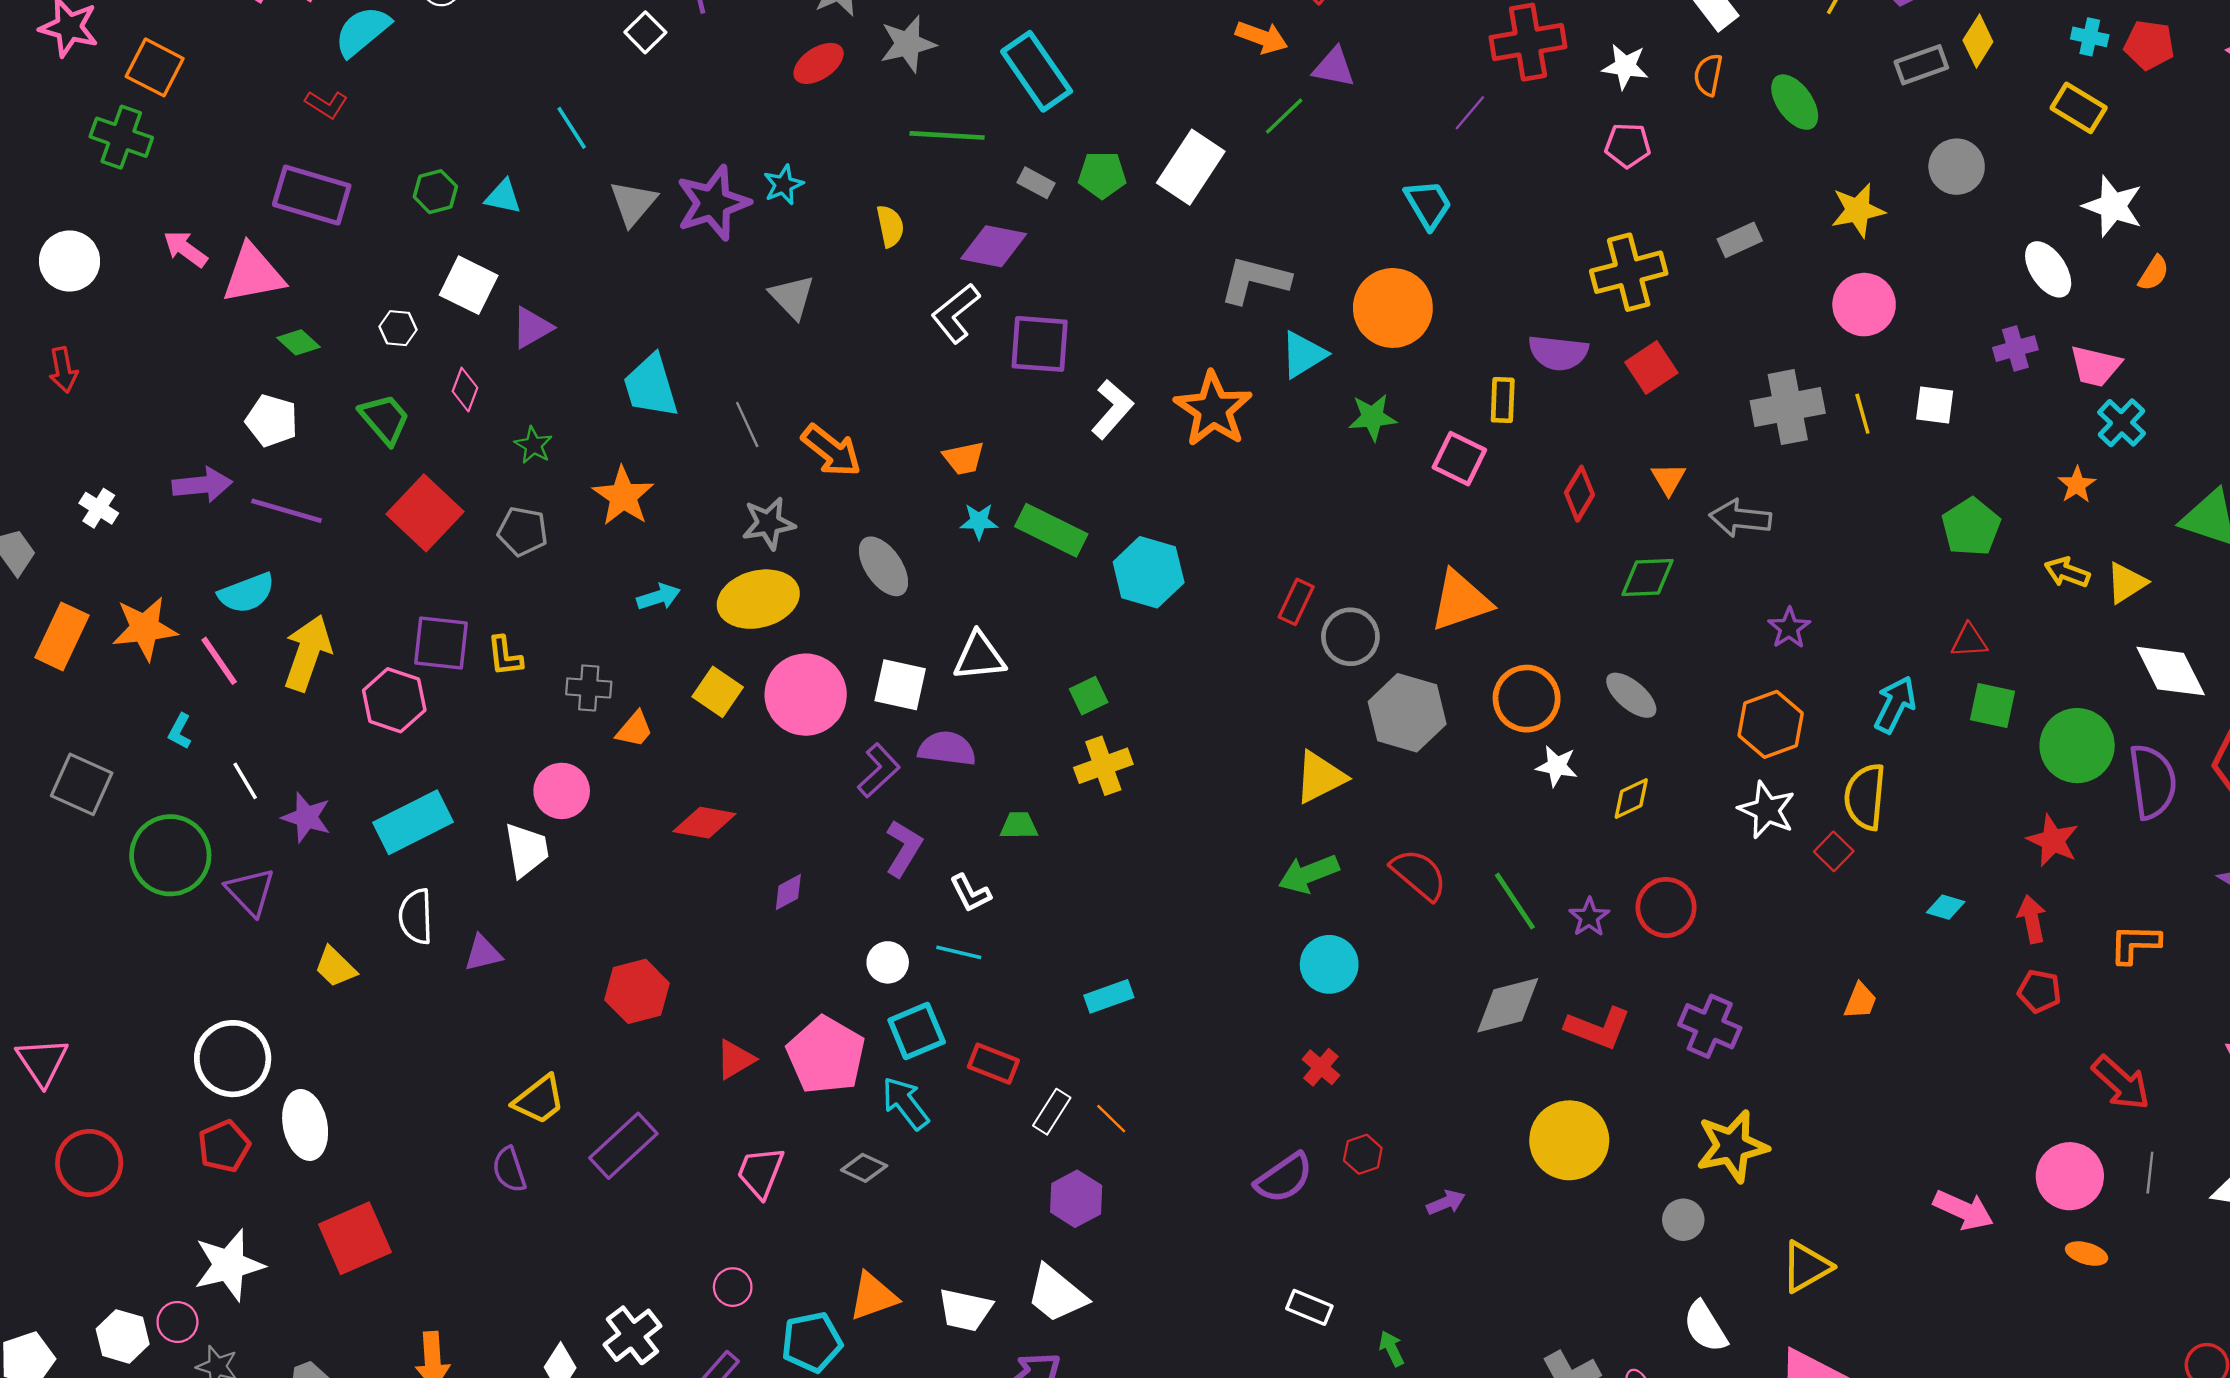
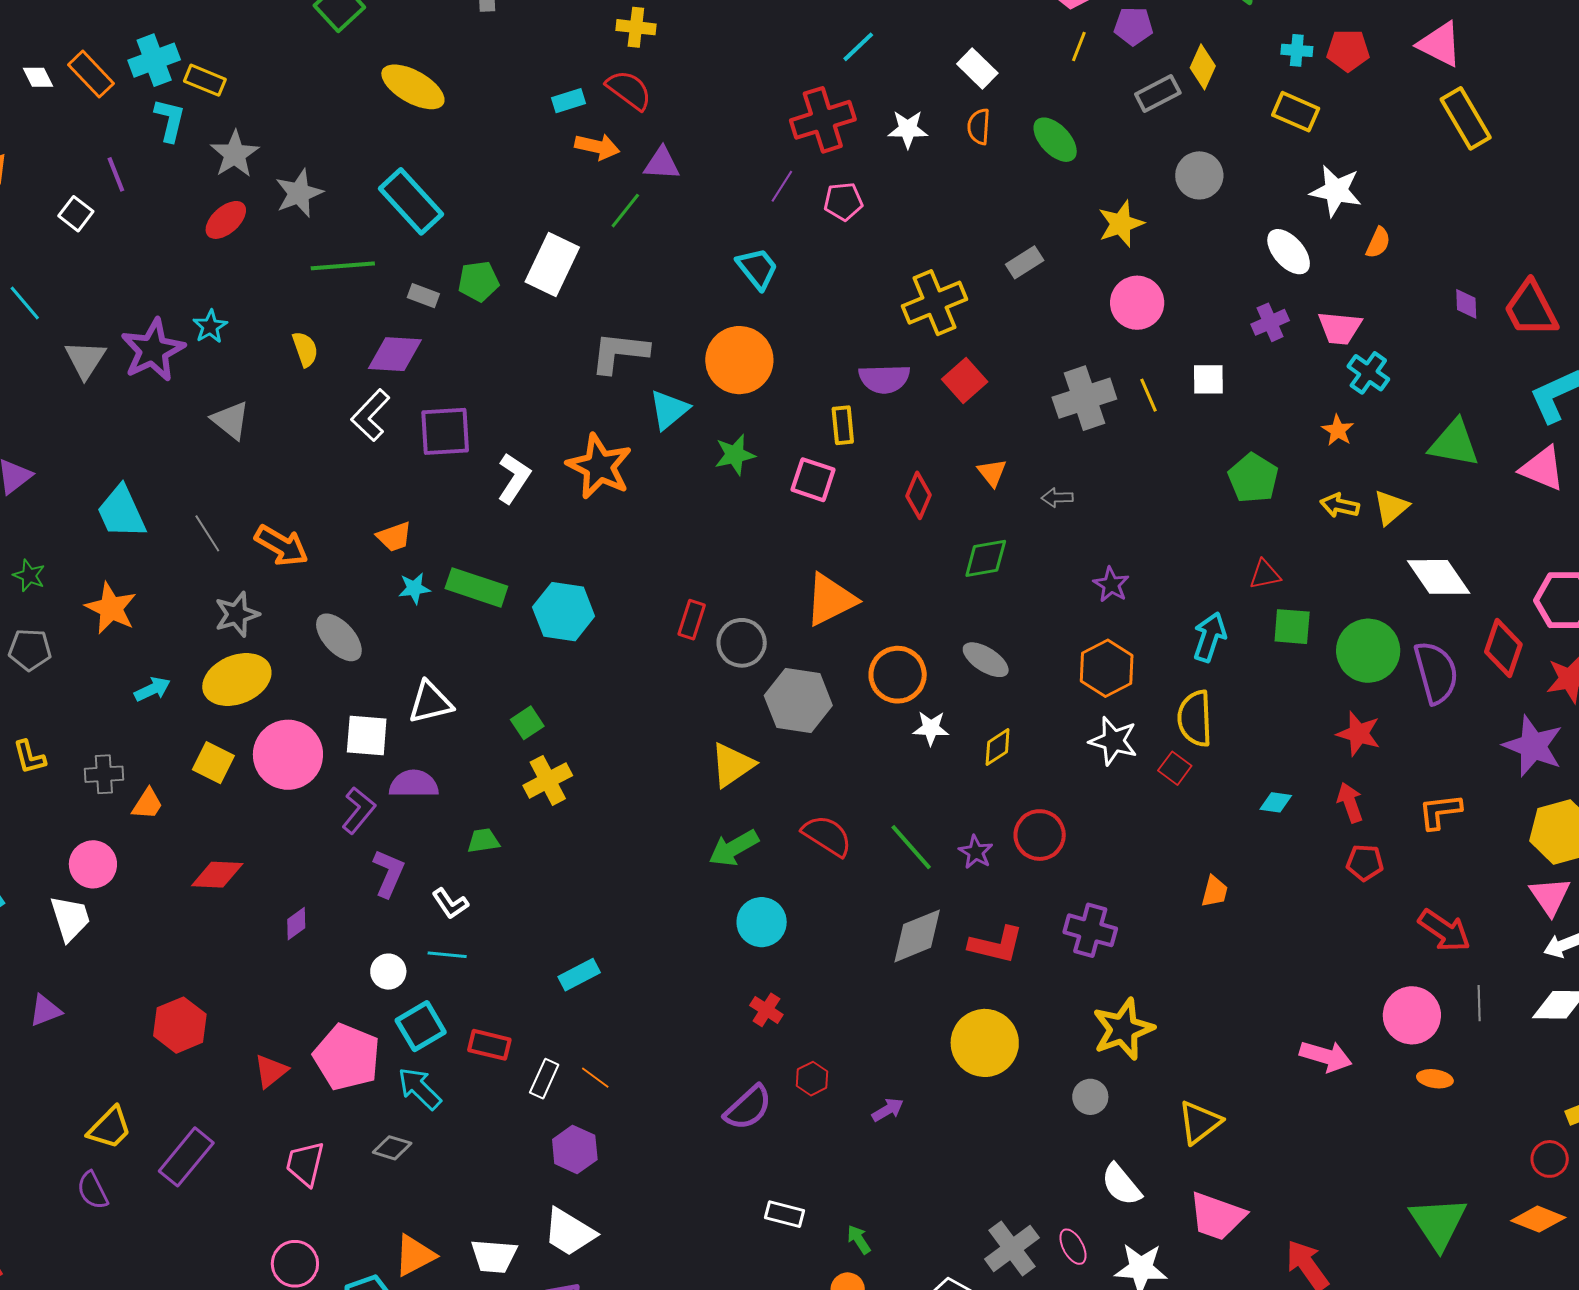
pink pentagon: (1628, 145) -> (843, 201), moved
gray arrow: (1740, 518) -> (1057, 498), size x0.6
pink circle: (733, 1287) -> (295, 1264), size x1.4

